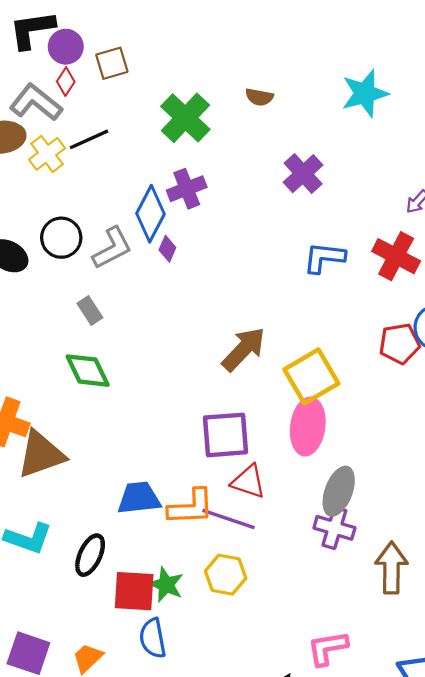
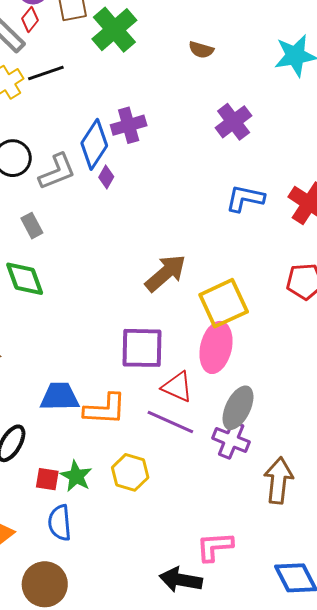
green cross: (185, 118) -> (114, 30), moved
red triangle: (248, 482) -> (177, 387), moved
purple line: (229, 519) -> (170, 422), moved
red square: (134, 591) -> (47, 479), size x0.6

